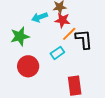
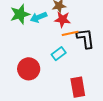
orange line: (69, 34) -> (70, 33), turned 35
green star: (20, 36) -> (20, 14), moved

